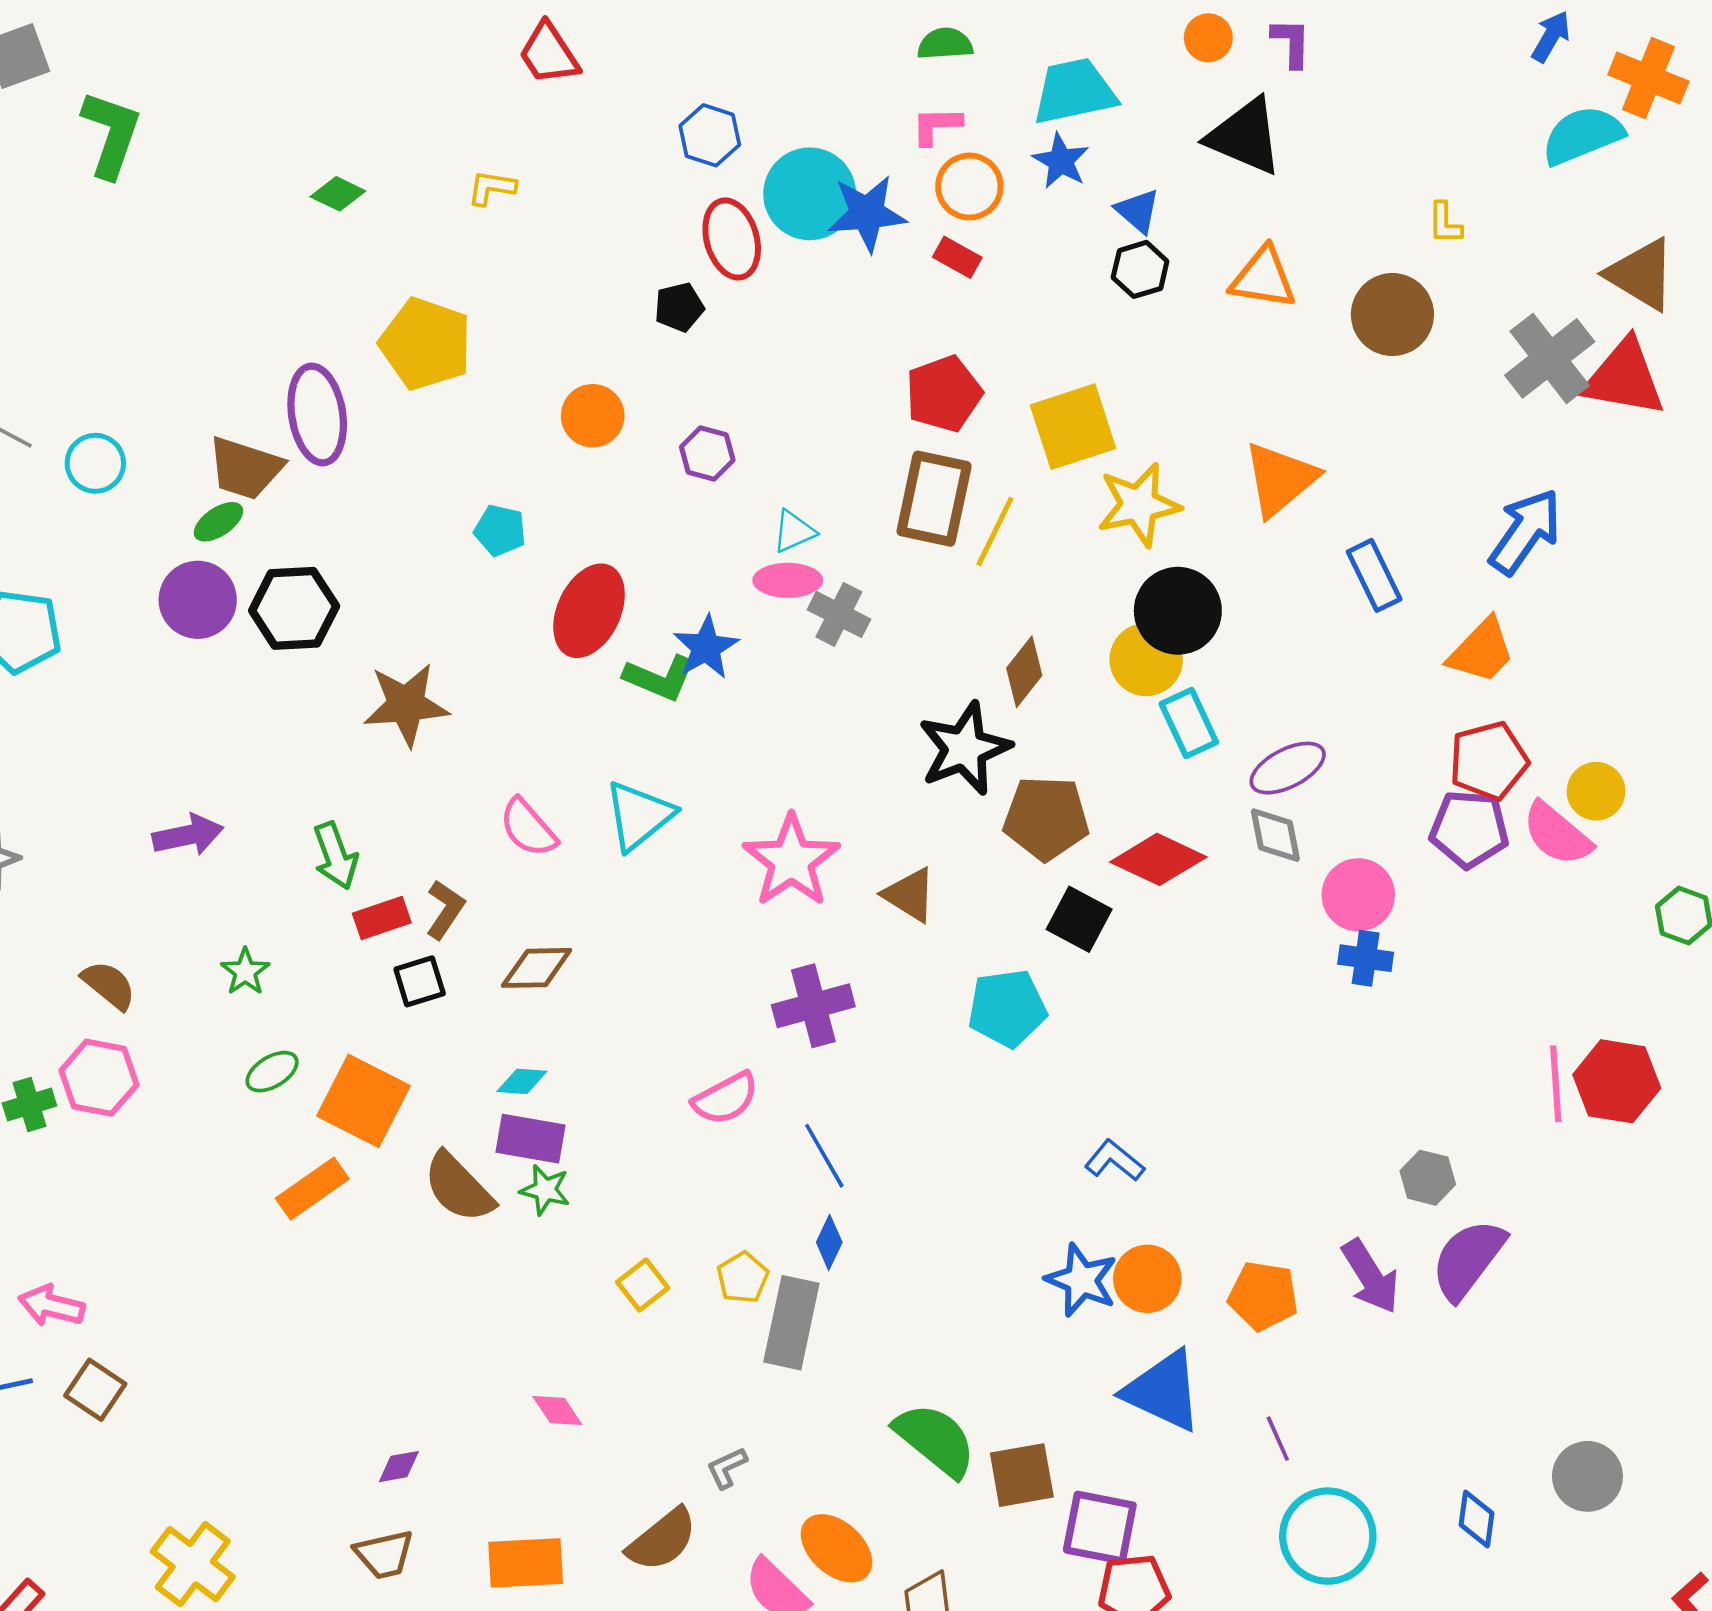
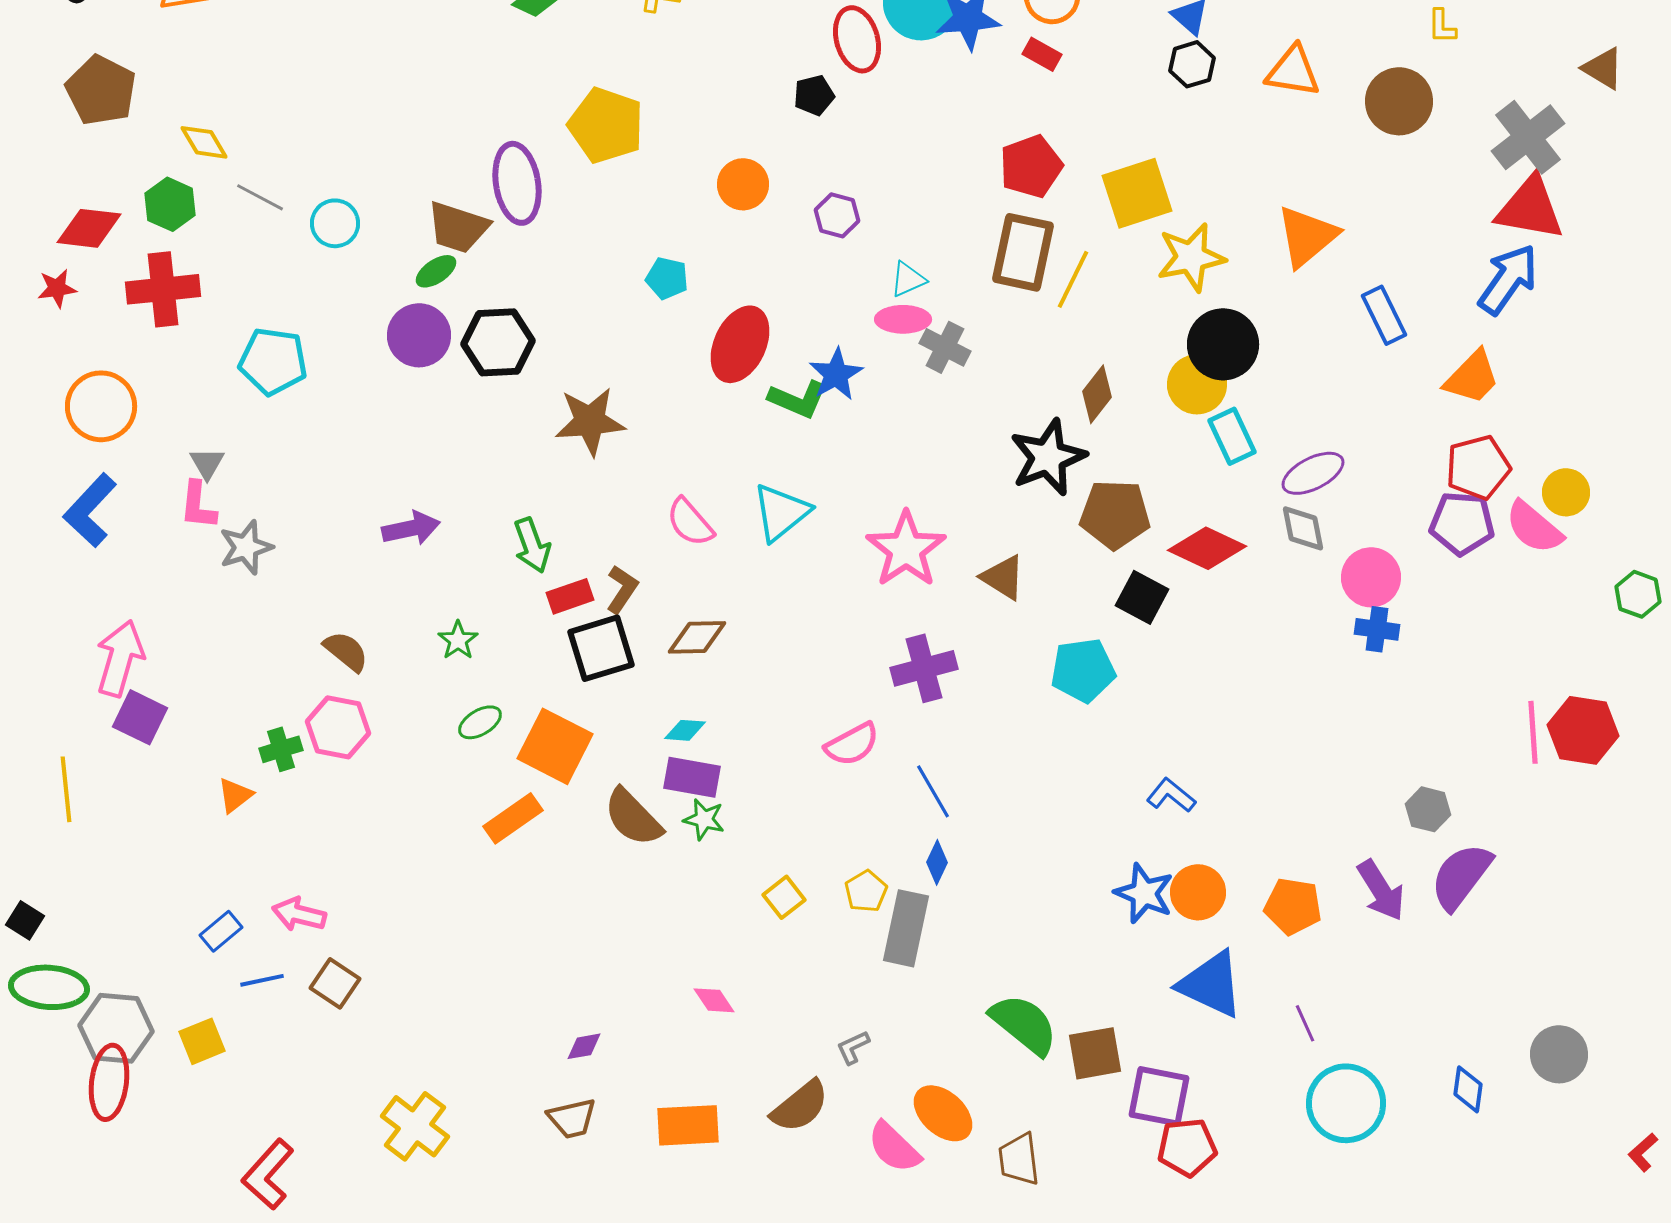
brown triangle: (1641, 274) -> (1603, 68), size x0.7
red triangle: (1624, 378) -> (1530, 208), moved
black square: (420, 981) -> (601, 648), size x1.6

